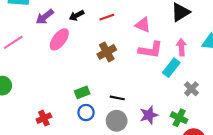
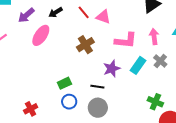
red line: (107, 17) -> (84, 12), turned 72
pink triangle: (143, 25) -> (103, 17), moved
cyan rectangle: (171, 68) -> (138, 65), moved
gray cross: (191, 89) -> (160, 61), moved
purple star: (149, 115) -> (112, 69), moved

